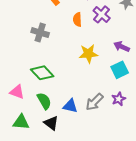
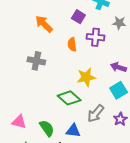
purple cross: (102, 14) -> (95, 37), turned -30
green diamond: (42, 73) -> (69, 98), moved
gray arrow: (94, 102) -> (96, 114), moved

